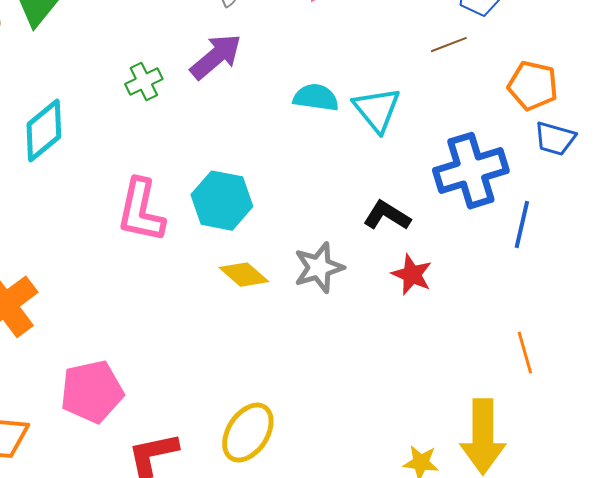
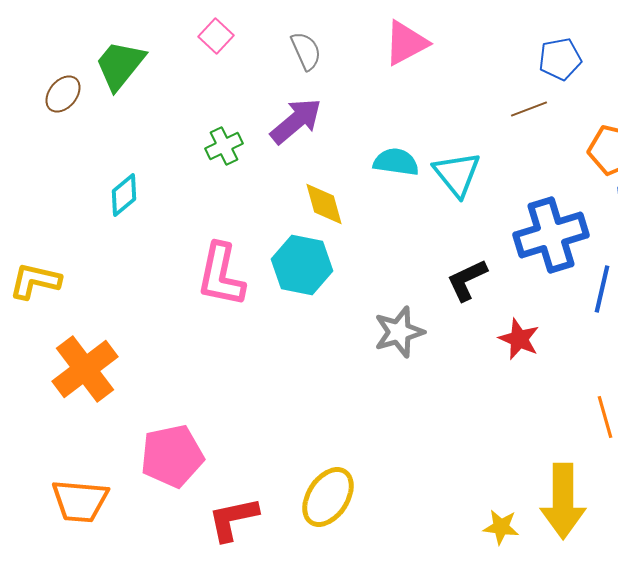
cyan diamond: (44, 131) -> (124, 195), size x0.7
black L-shape: (387, 216) -> (467, 280), turned -57
yellow diamond: (244, 275) -> (324, 204), moved, turned 33
red star: (412, 275) -> (519, 339), moved

